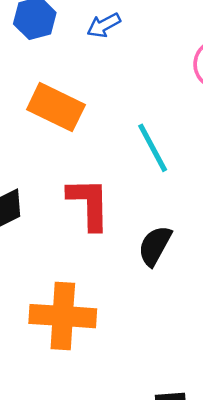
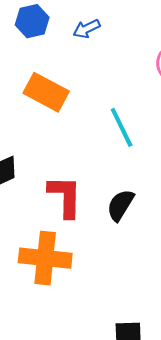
red L-shape: (89, 204) -> (65, 196), moved

